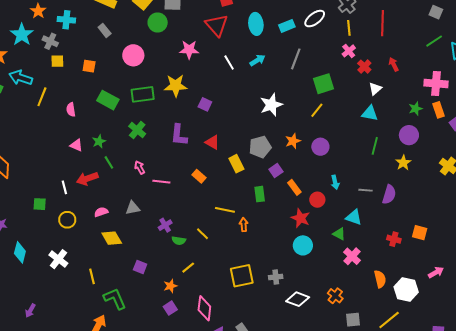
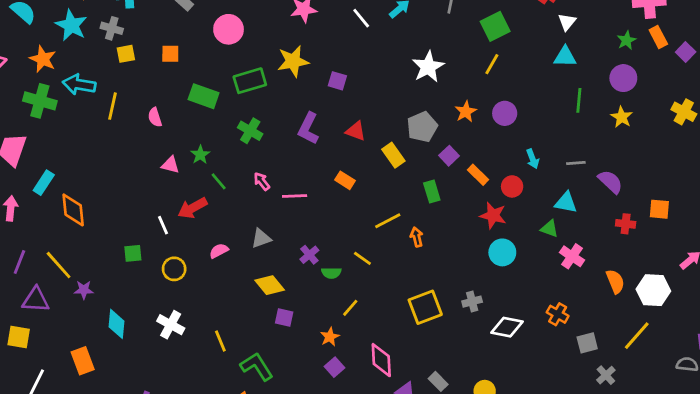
purple L-shape: (179, 135) -> (308, 128), turned 30
purple semicircle: (389, 194) -> (610, 182), moved, turned -54
yellow line: (225, 210) -> (388, 221), turned -30
yellow diamond: (112, 238) -> (270, 285), moved

